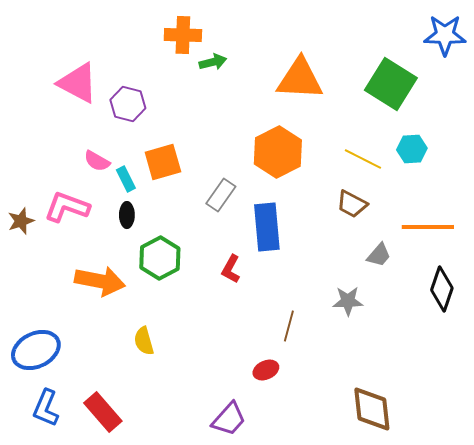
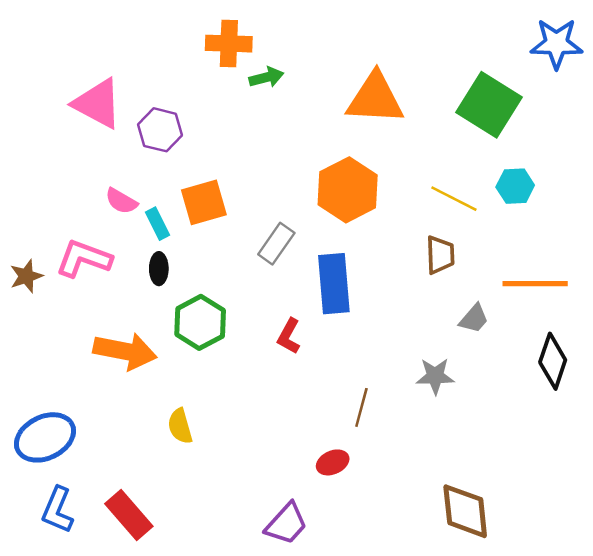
brown trapezoid: (352, 204) -> (440, 255), turned -120

